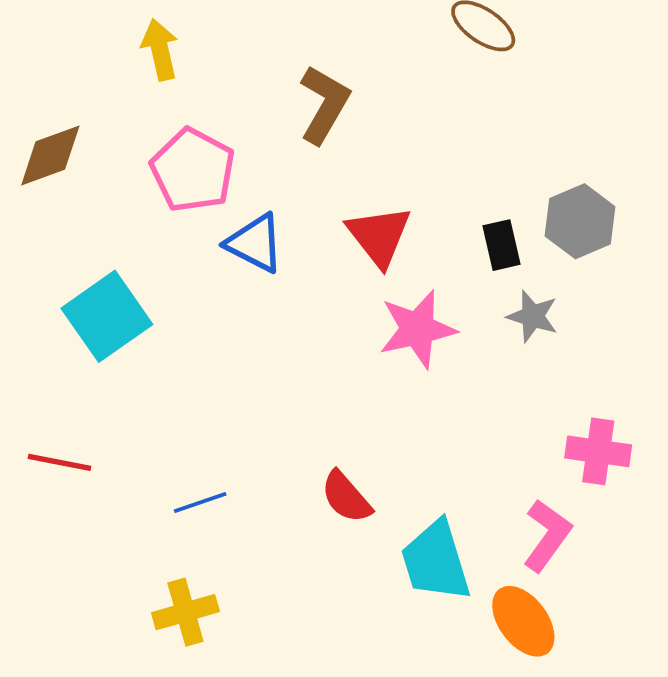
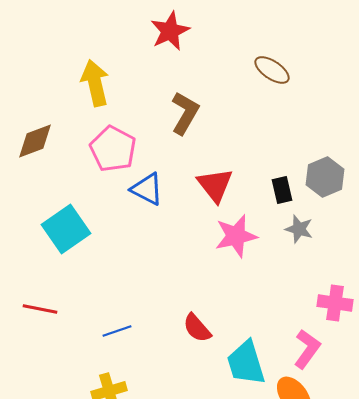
yellow arrow: (160, 50) -> (95, 83), size x1.4

